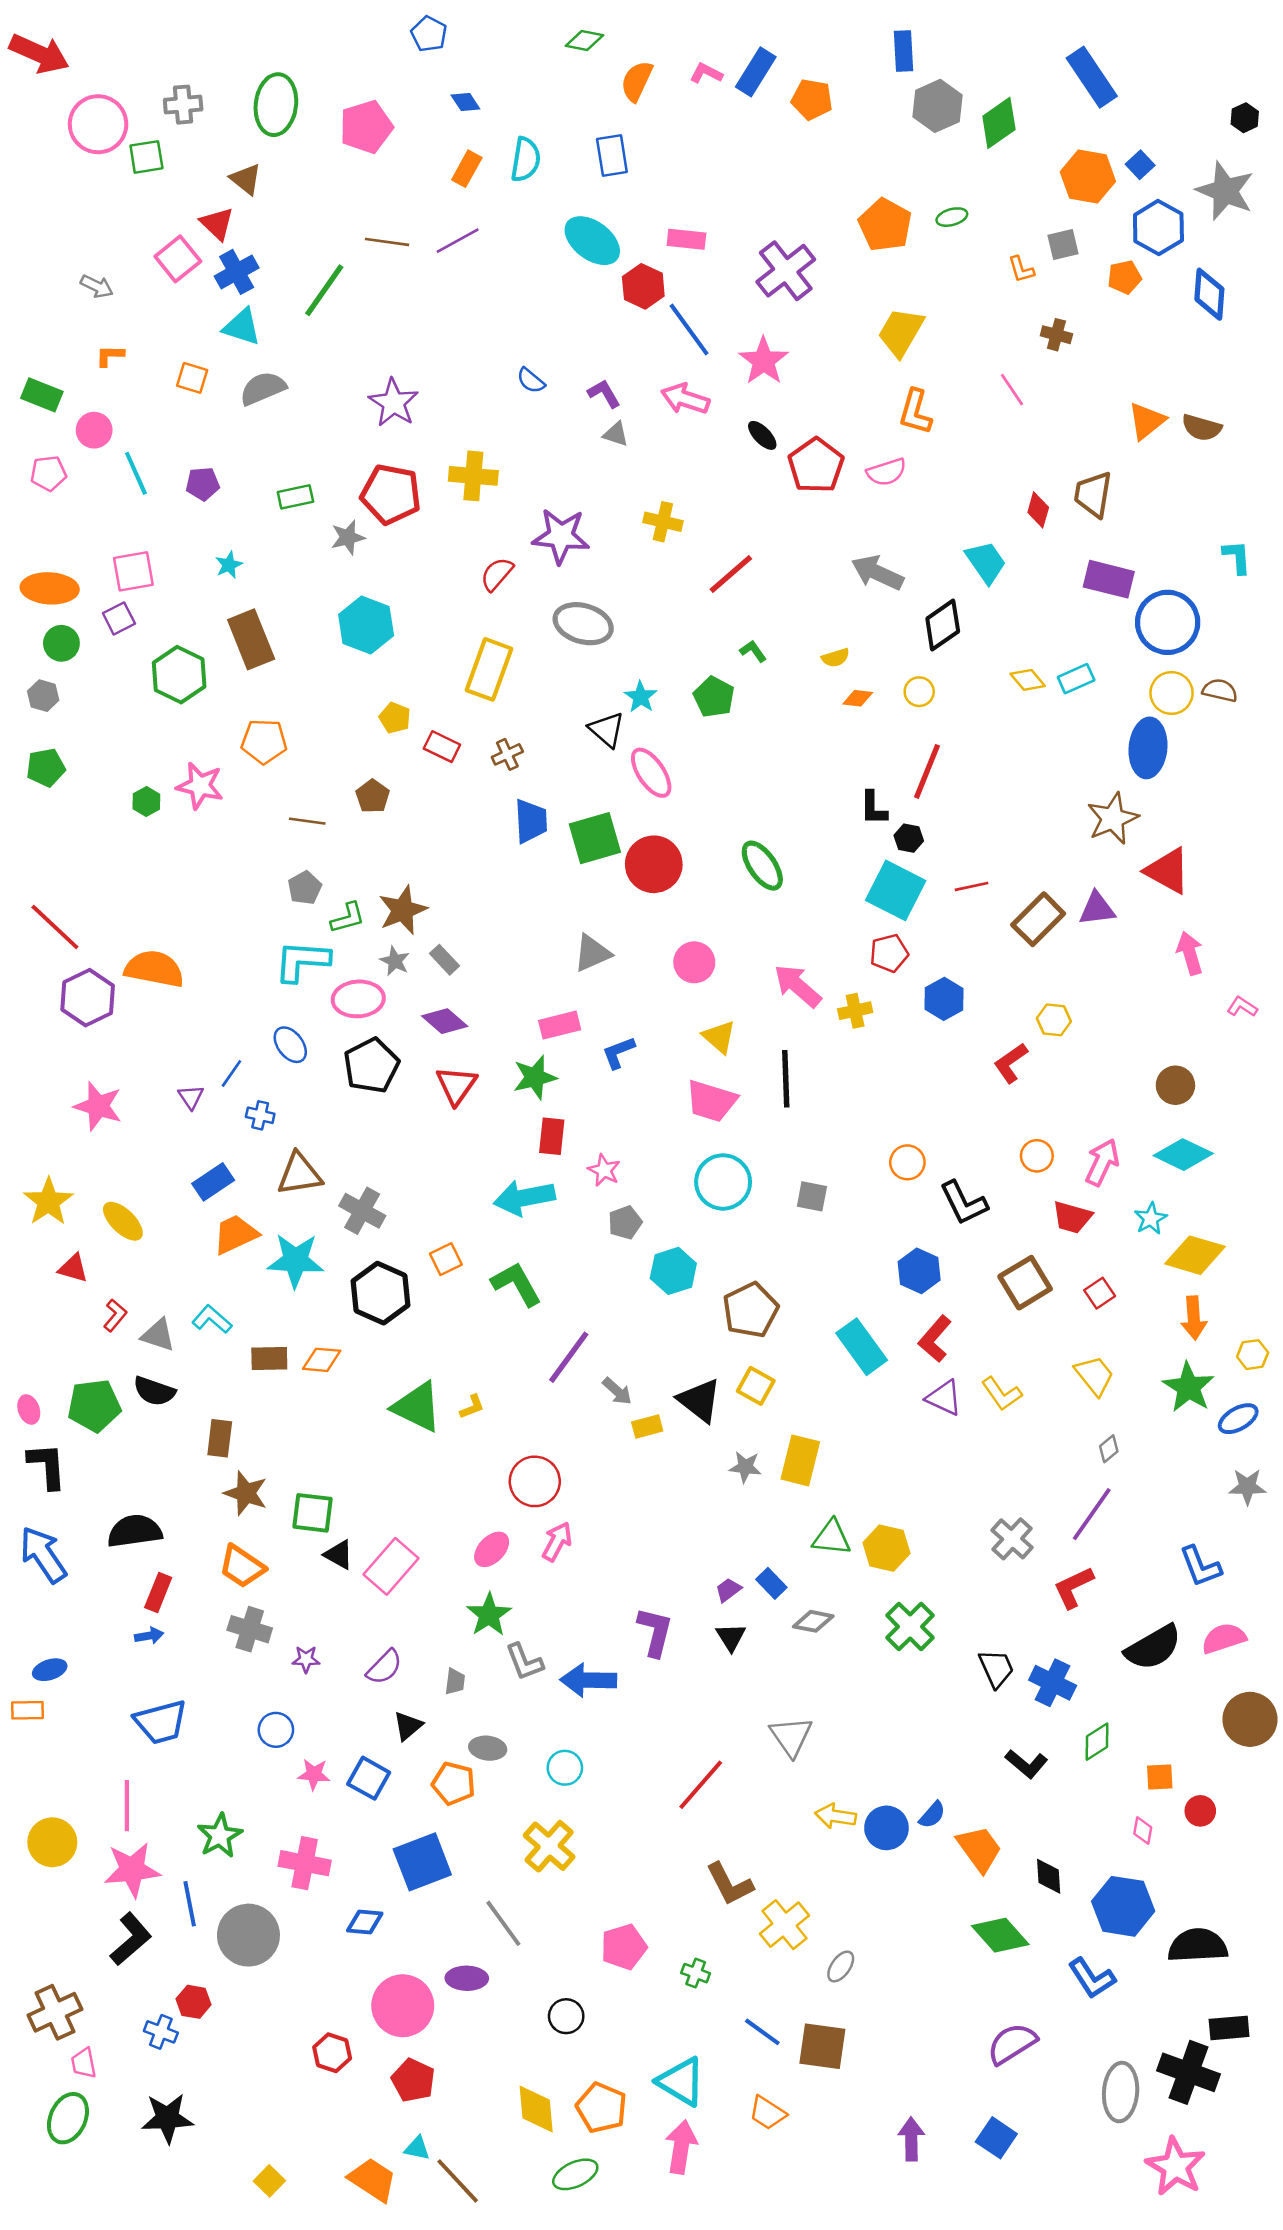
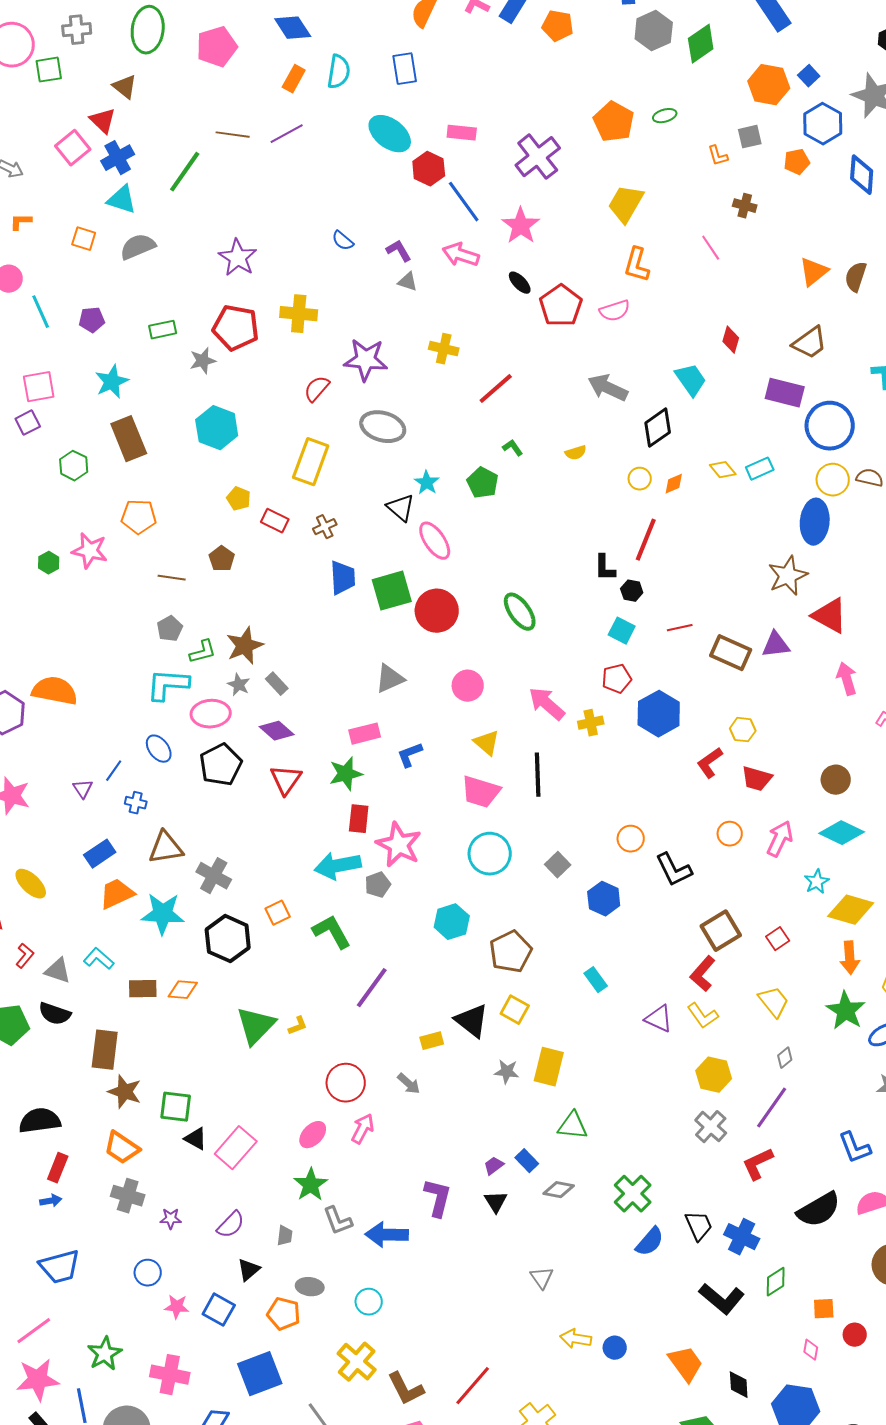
blue diamond: (465, 102) -> (293, 28), size x1.6
brown semicircle: (1202, 428) -> (856, 277), turned 92
brown trapezoid: (1093, 494) -> (810, 343), moved, turned -135
cyan star: (229, 565) -> (112, 382), size x1.6
green hexagon: (179, 675) -> (74, 466), size x0.7
orange diamond: (858, 698) -> (674, 484), moved, turned -30
cyan square: (896, 890) -> (622, 631), size x0.6
brown rectangle: (1038, 919) -> (731, 653), turned 69
blue hexagon: (944, 999) -> (659, 714), size x1.4
pink star: (604, 1170) -> (399, 845), size x1.8
gray square: (812, 1196) -> (558, 865), turned 35
red trapezoid: (1072, 1217) -> (757, 779), moved
gray pentagon: (625, 1223) -> (378, 885), moved
blue hexagon: (919, 1271) -> (604, 899), moved
red L-shape: (935, 1339) -> (703, 974), moved
cyan rectangle: (862, 1347) -> (596, 980), size x0.6
gray arrow: (617, 1391) -> (409, 1084), moved
green triangle: (417, 1407) -> (256, 1026), turned 48
brown rectangle: (220, 1438) -> (105, 1050), size x1.4
yellow hexagon: (886, 1548) -> (714, 1075), moved
gray triangle: (791, 1736) -> (542, 1278), size x0.7
black L-shape: (1026, 1764) -> (722, 1299), size x1.4
red line: (701, 1785) -> (473, 1386), moved
pink line: (127, 1806) -> (34, 1331), turned 54
blue semicircle: (932, 1815) -> (650, 1242), moved, size x1.4
blue circle: (886, 1828) -> (615, 1348), size x0.7
brown L-shape: (730, 1884) -> (406, 1389), moved

